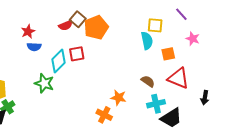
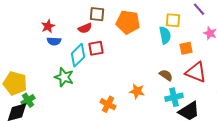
brown square: (78, 19) -> (97, 14), turned -35
red semicircle: (66, 25) -> (85, 28), moved
orange pentagon: (96, 27) -> (128, 22), moved, turned 30
orange cross: (104, 115) -> (108, 104), moved

